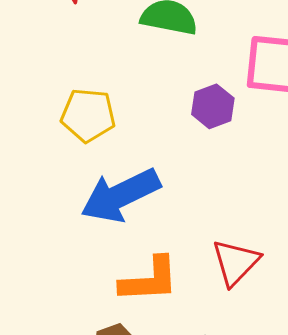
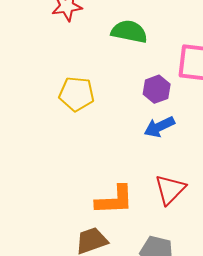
blue arrow: (120, 195) -> (159, 127), moved, size x0.6

